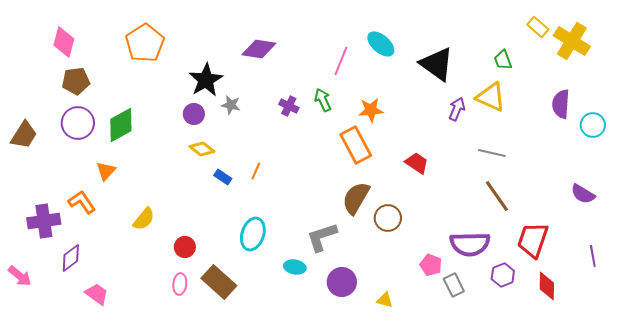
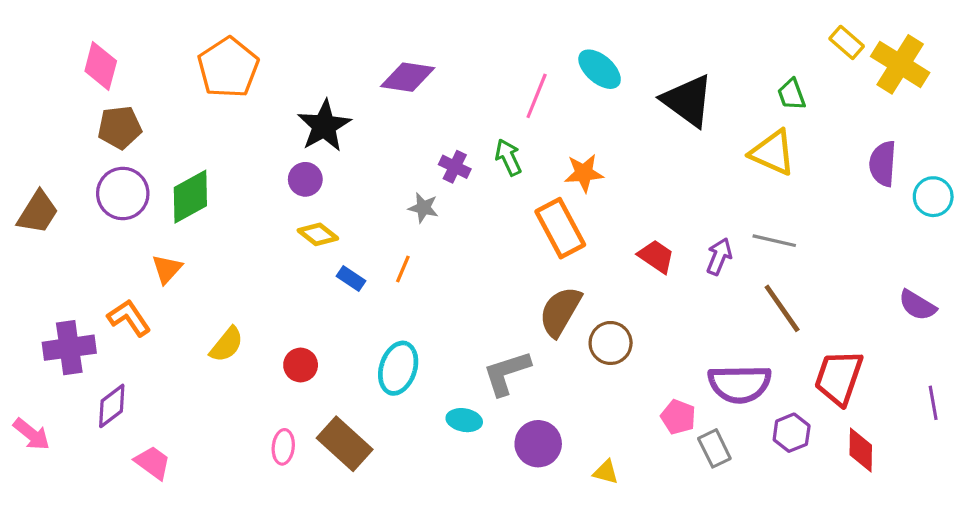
gray star: (231, 105) -> (423, 208), moved
purple arrow: (457, 109) -> (719, 256), moved
red circle: (185, 247) -> (301, 365), moved

